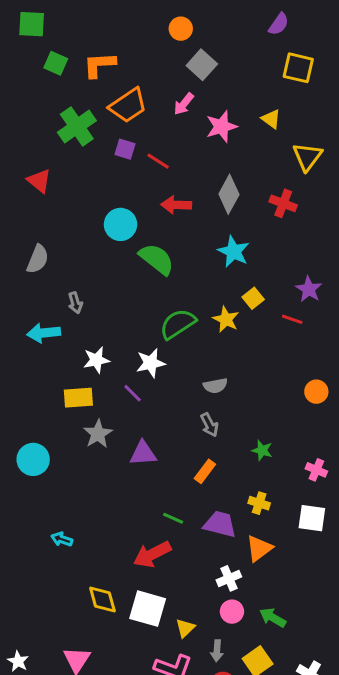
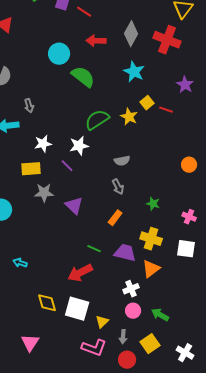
red cross: (283, 203) -> (167, 40), size x1.5
purple star: (309, 289) -> (185, 85), moved
red line: (292, 319) -> (166, 110), moved
gray star: (98, 434) -> (44, 193), turned 30
purple triangle: (143, 453) -> (74, 206), turned 48
yellow cross: (259, 503) -> (151, 239), size x1.5

